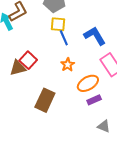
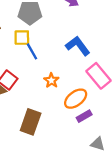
yellow square: (58, 24) -> (22, 38), moved
blue line: (64, 38) -> (32, 51), moved

